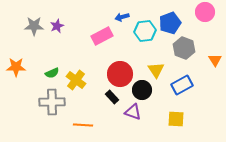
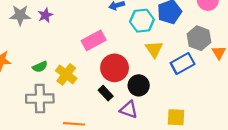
pink rectangle: (102, 36) -> (94, 40), moved
gray hexagon: (184, 48) -> (199, 38), moved
yellow triangle: (156, 70) -> (154, 49), moved
blue rectangle: (182, 85) -> (183, 63), moved

